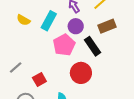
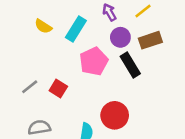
purple circle: (76, 26) -> (120, 37), moved
red circle: (81, 73) -> (115, 115), moved
red square: (39, 79) -> (58, 89), moved, turned -32

